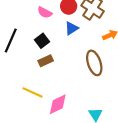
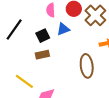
pink semicircle: (45, 12) -> (51, 10), turned 48
blue triangle: (71, 28) -> (63, 29), moved

